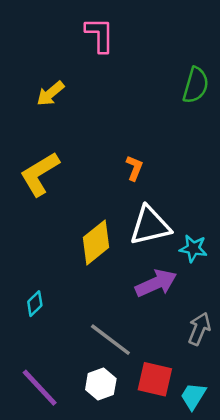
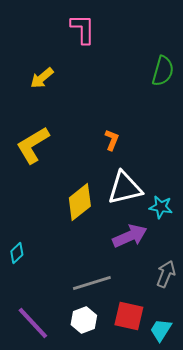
cyan diamond: (35, 304) -> (17, 253), moved
gray line: (110, 340) -> (92, 283), turned -54

